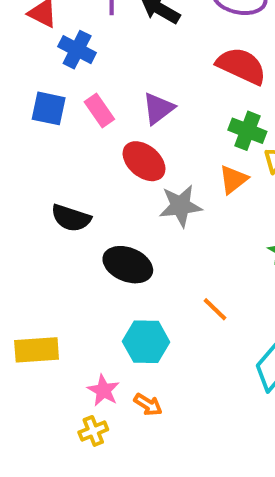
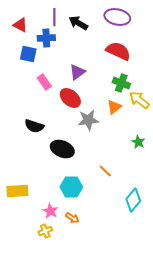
blue cross: (77, 50) -> (46, 38), moved, turned -30
blue square: (49, 108) -> (28, 54), moved
pink rectangle: (99, 110) -> (44, 82), moved

